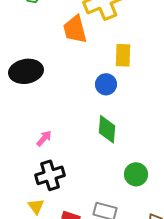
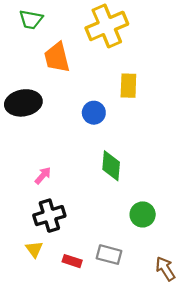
orange trapezoid: (75, 29) -> (57, 57), moved
blue circle: (106, 84) -> (94, 113), moved

